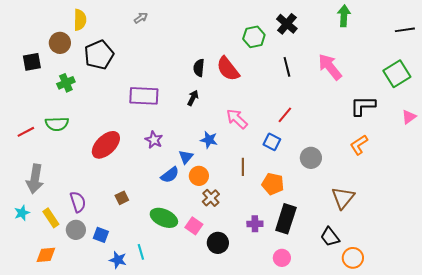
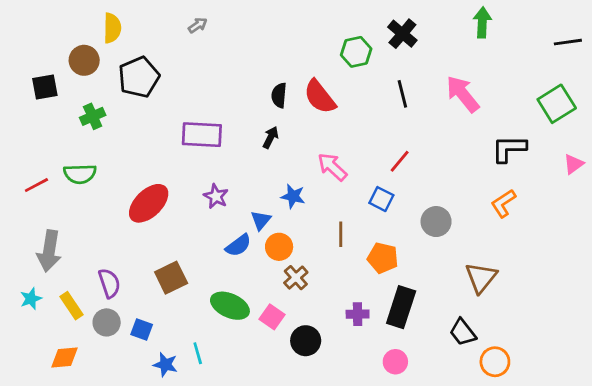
brown square: (122, 198) -> (171, 278), size x1.6

